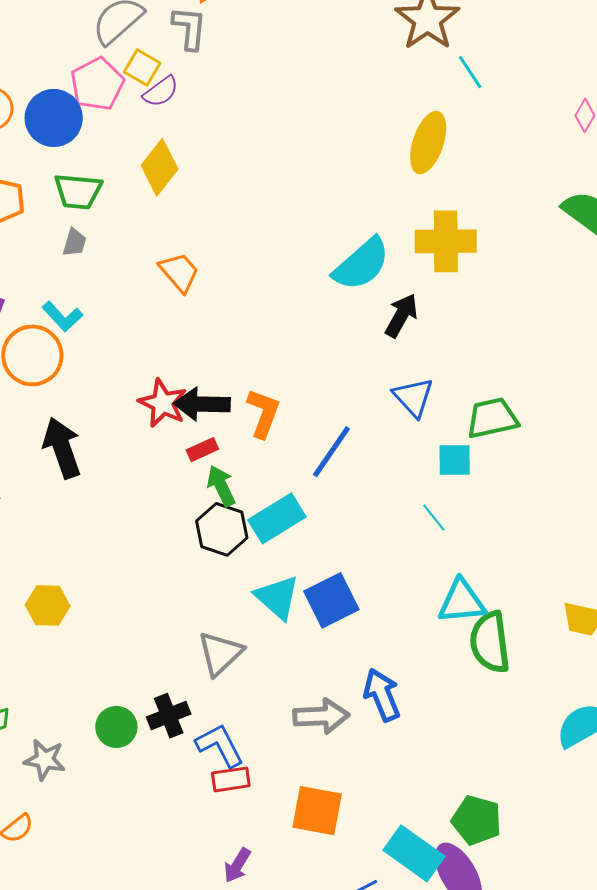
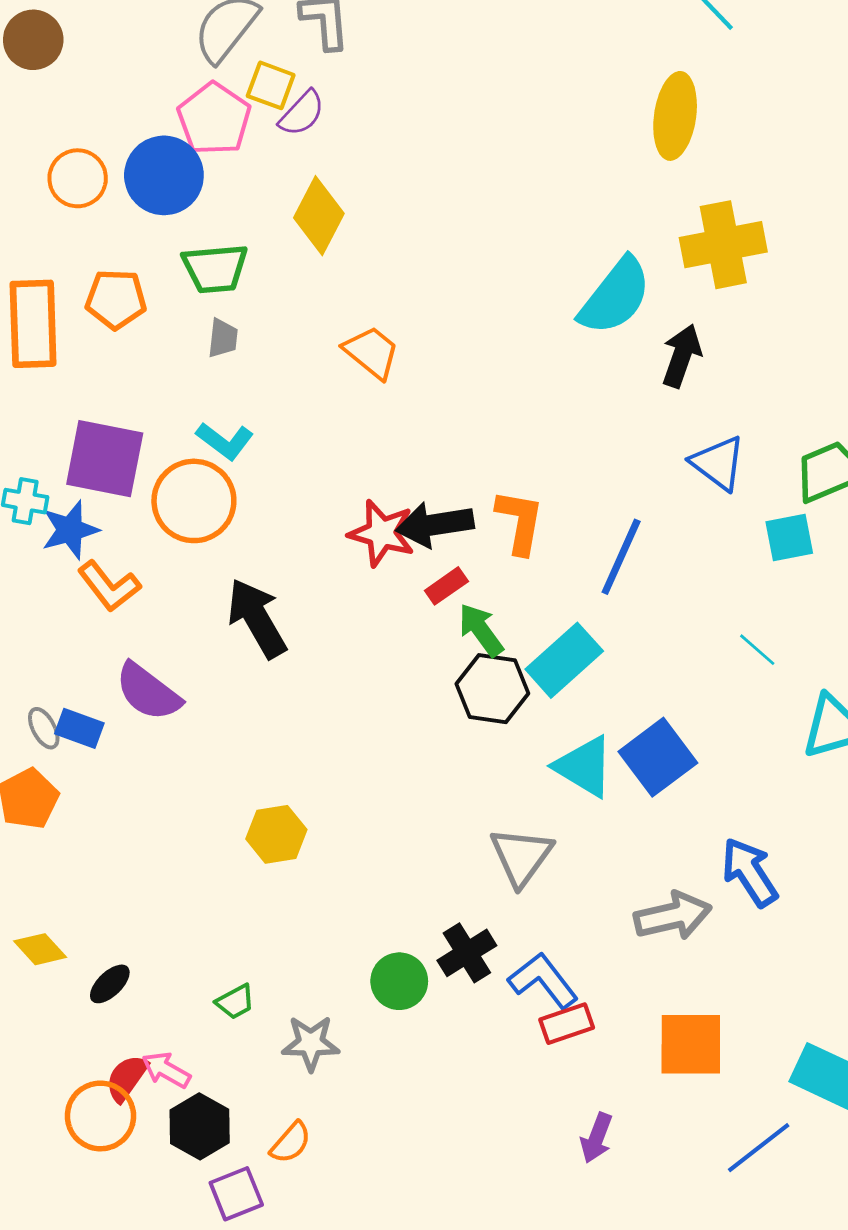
cyan line: (434, 518) -> (757, 650), moved

